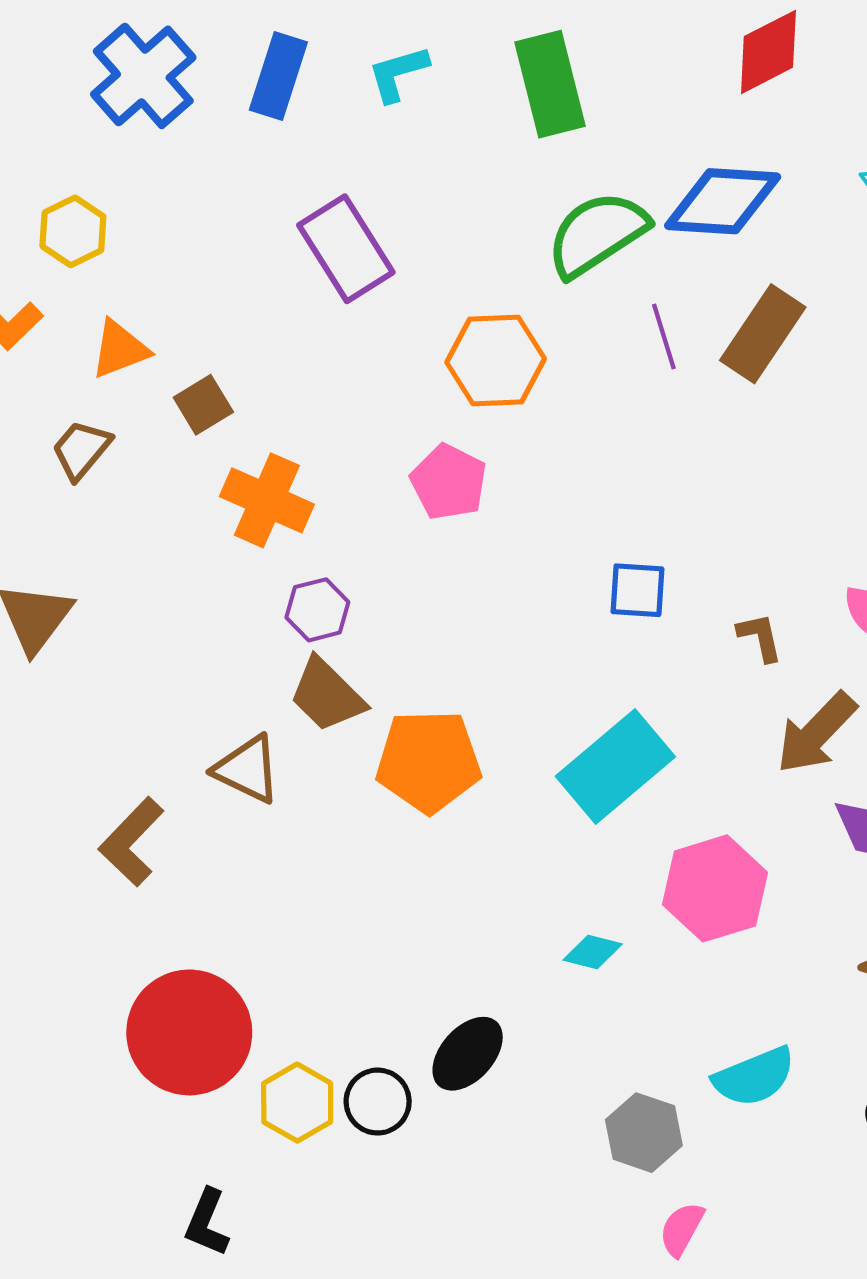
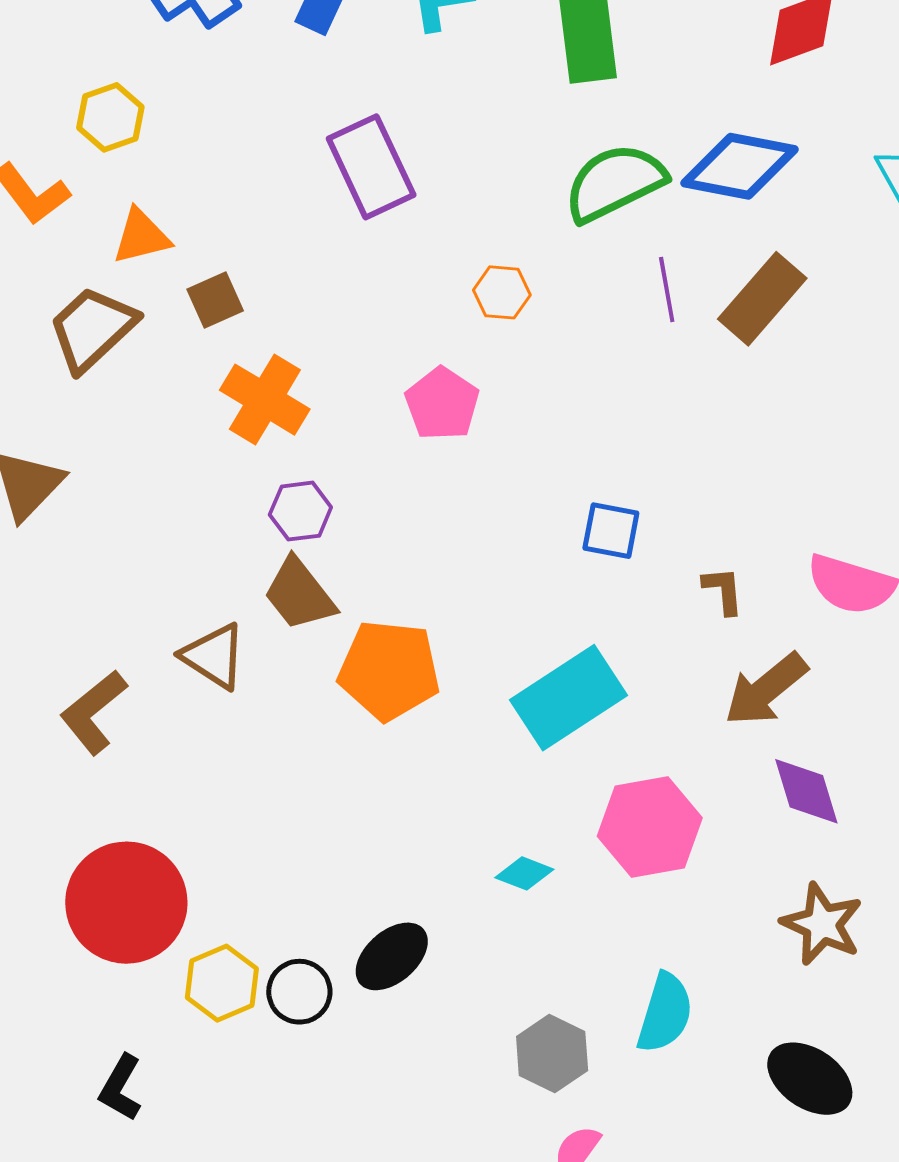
orange hexagon: (496, 361) -> (502, 292), size x0.6
brown trapezoid: (81, 450) -> (92, 329), size x1.5
cyan semicircle: (754, 1077) -> (665, 1013), turned -58

